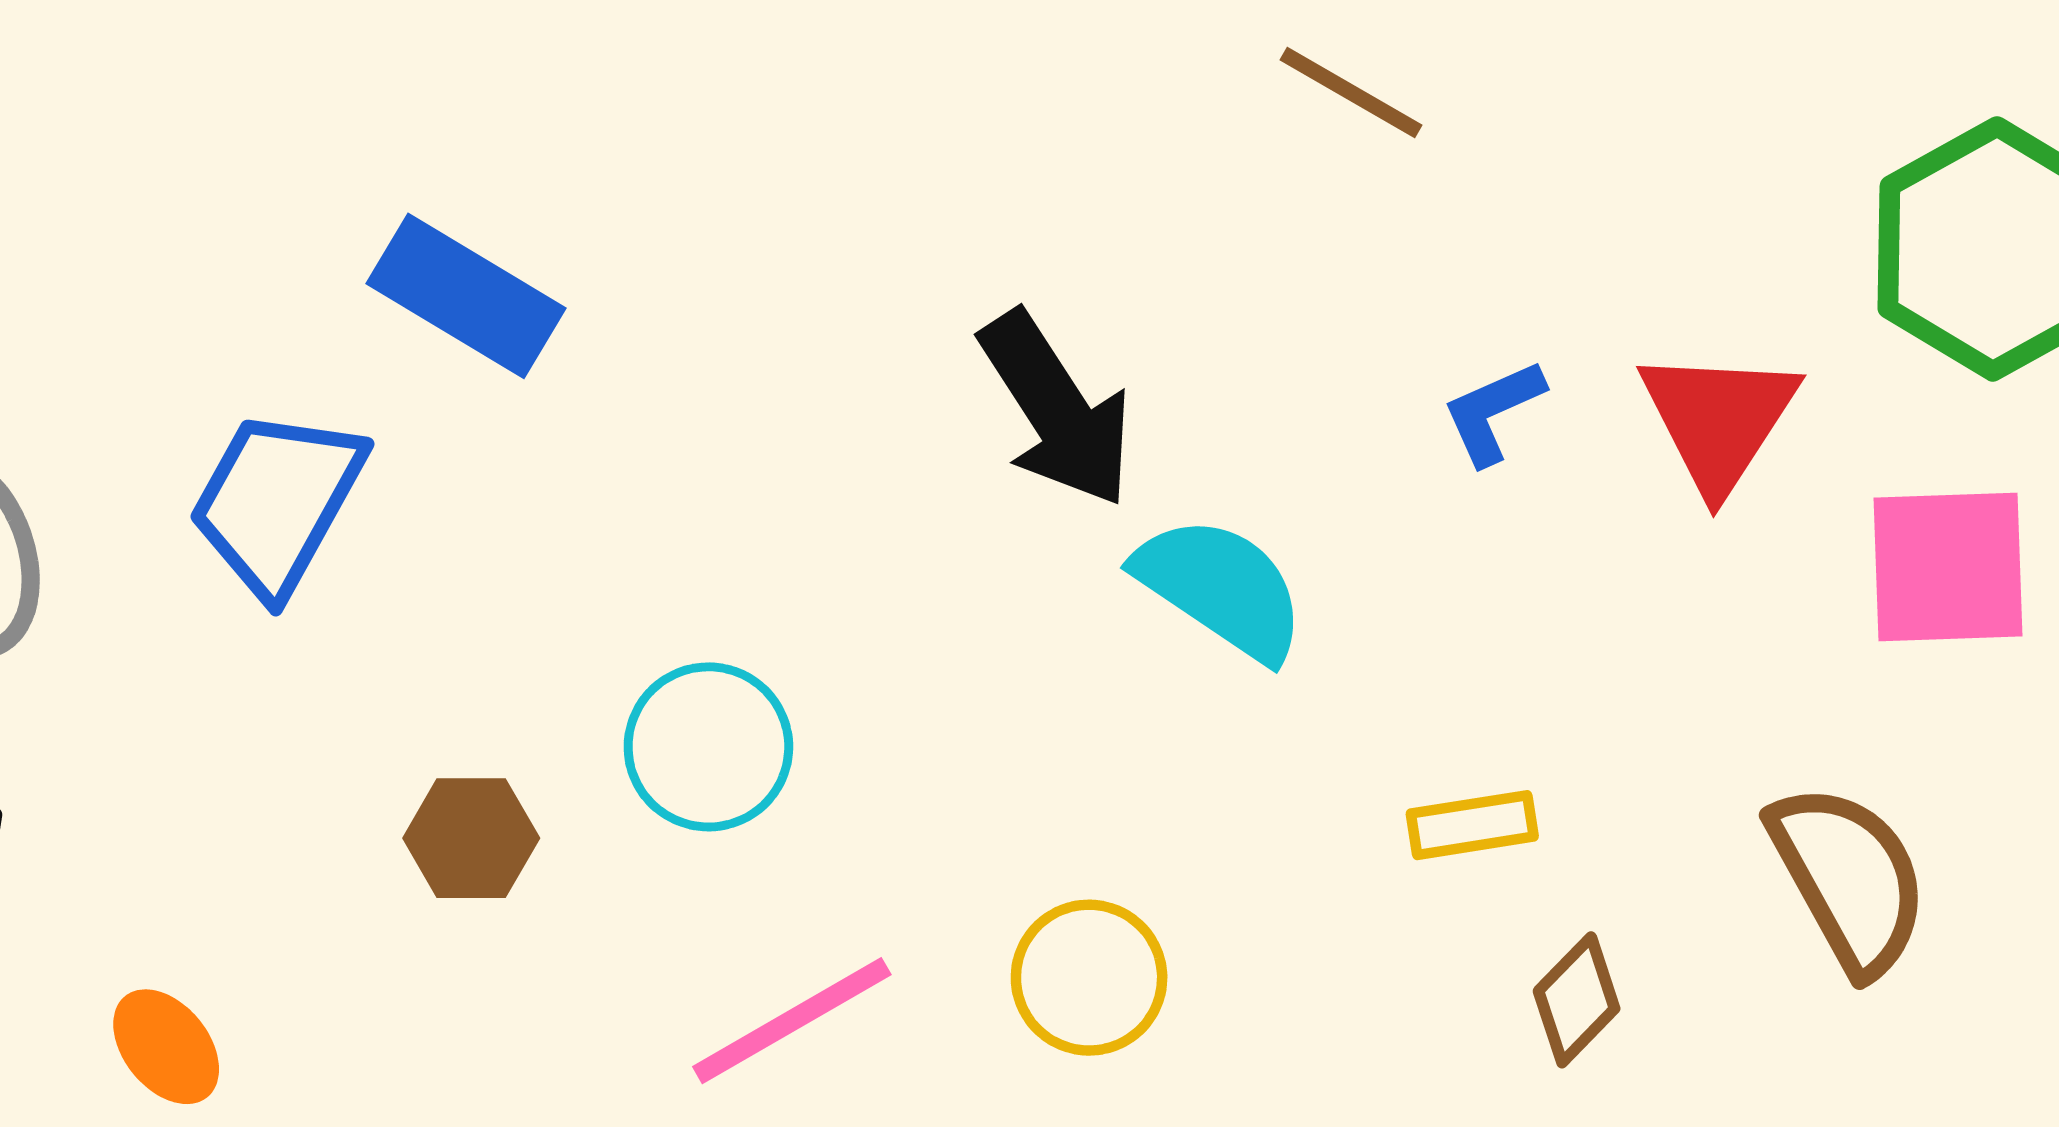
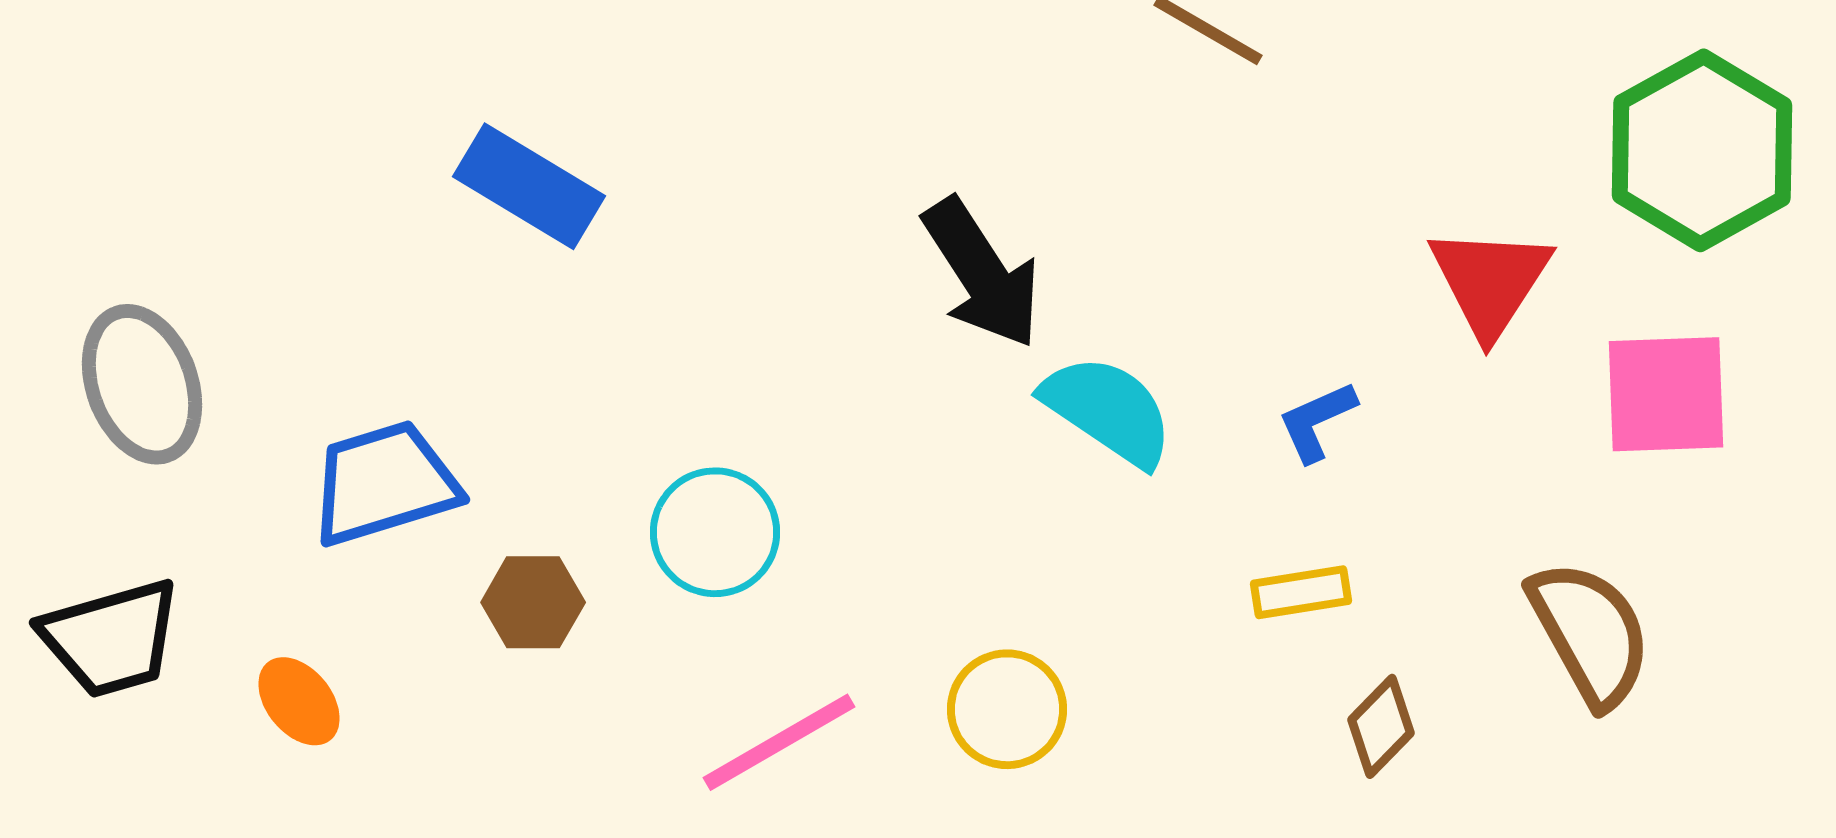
blue L-shape: (1493, 412) -> (1317, 421), moved
blue trapezoid: (277, 502) -> (384, 483), moved, turned 44
orange ellipse: (166, 1047) -> (299, 701), moved

